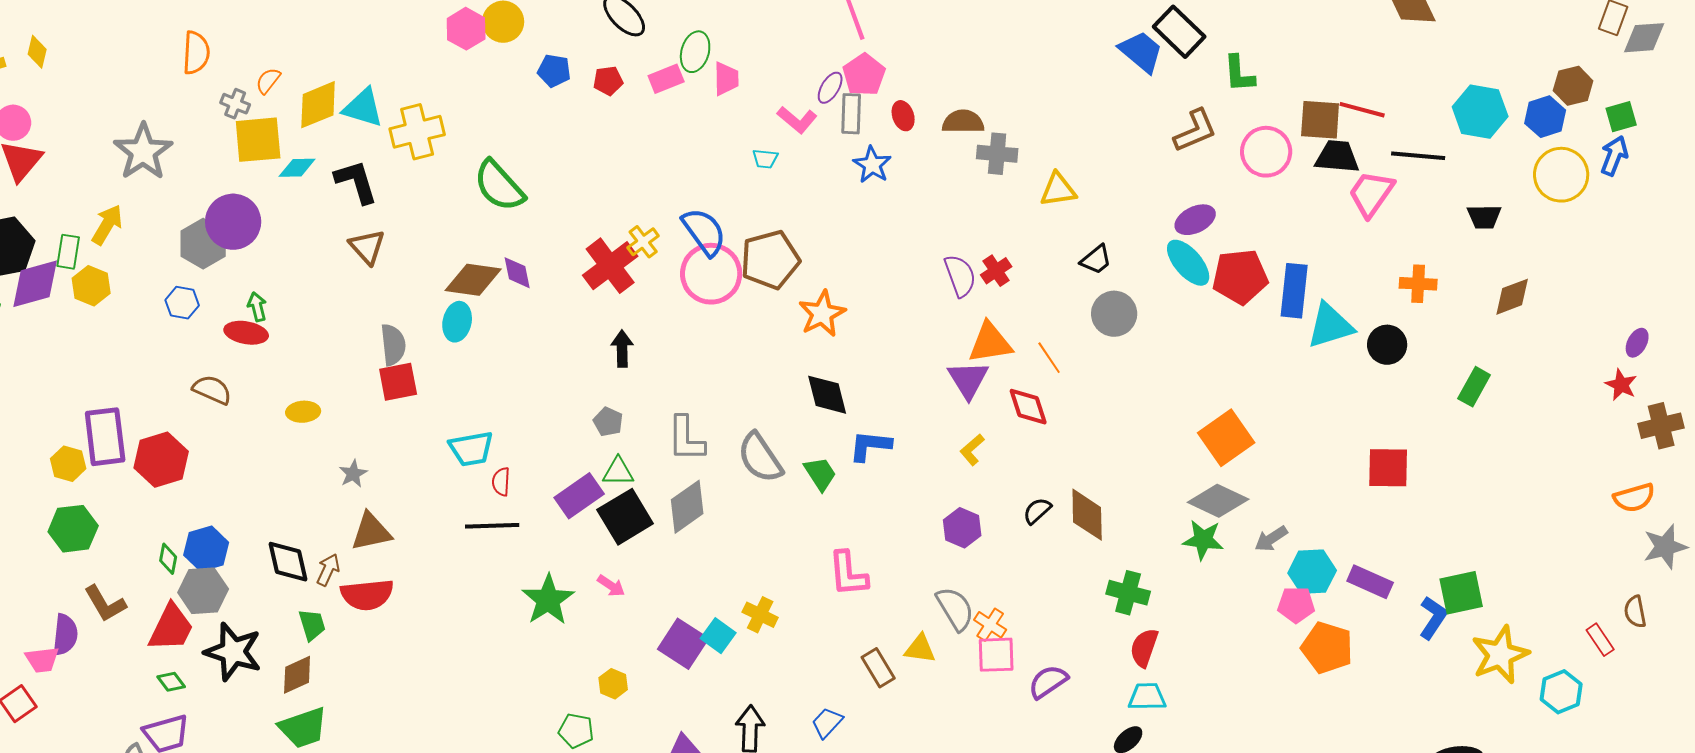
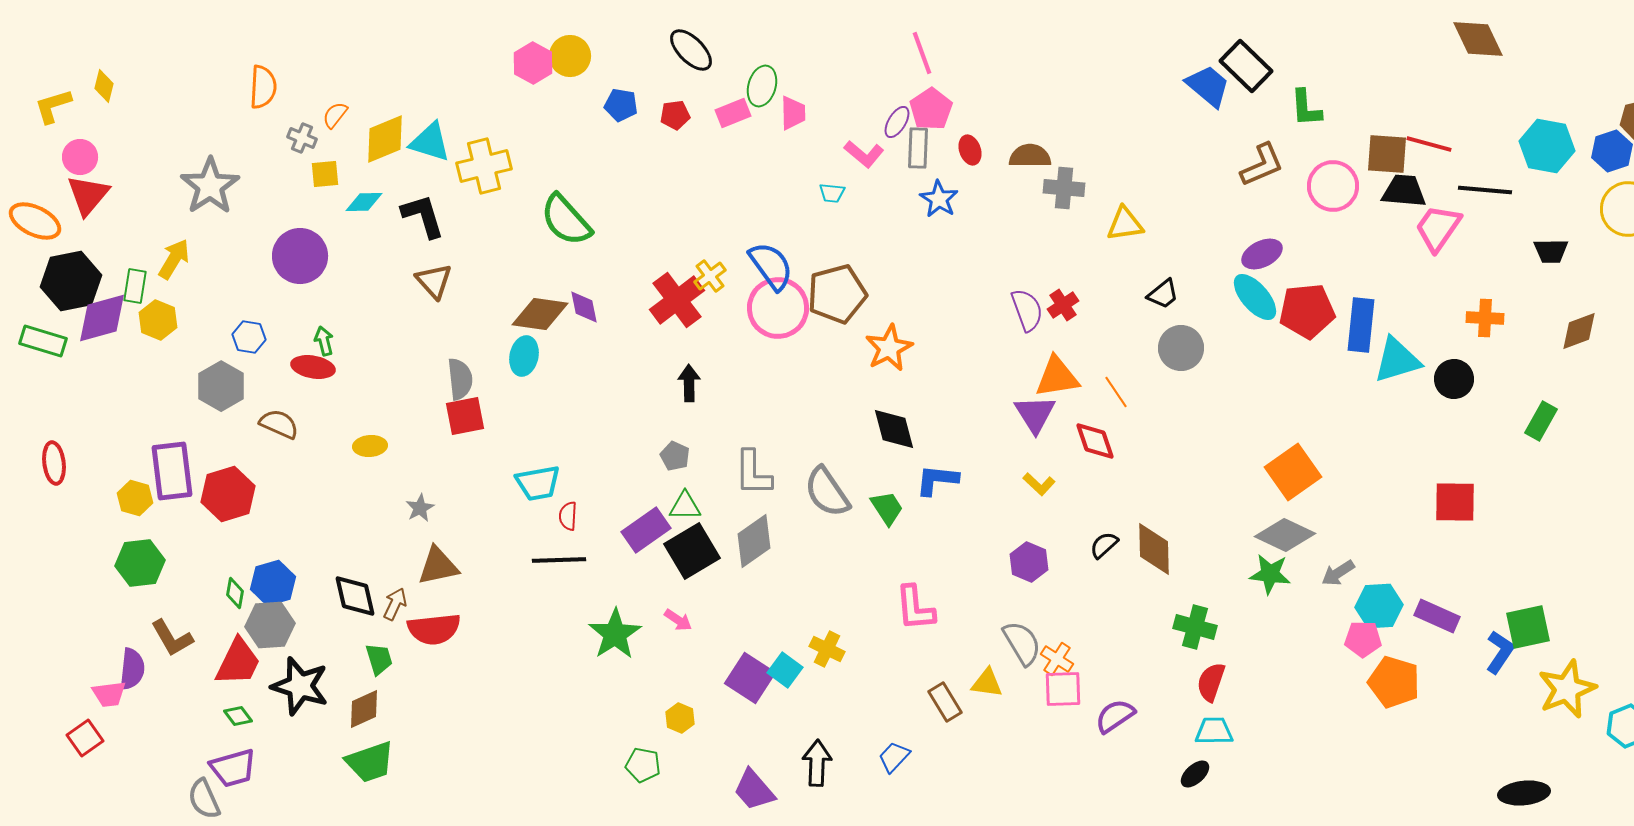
yellow square: (258, 140) -> (325, 174), size x0.6
gray hexagon: (203, 244) -> (221, 386), moved
yellow L-shape: (972, 450) -> (1039, 484), turned -96

